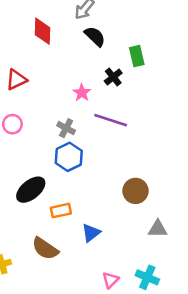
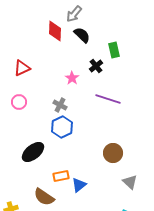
red diamond: (43, 31) -> (55, 31), moved
purple line: (111, 120) -> (108, 99), moved
orange rectangle: (61, 211) -> (61, 176), moved
gray triangle: (158, 229) -> (130, 182), turned 42

